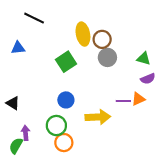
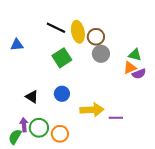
black line: (34, 18) -> (56, 28), moved
orange triangle: (138, 99) -> (130, 68), moved
purple line: (123, 101) -> (116, 118), moved
black triangle: (13, 103) -> (32, 97), moved
green circle: (56, 126) -> (39, 128), moved

